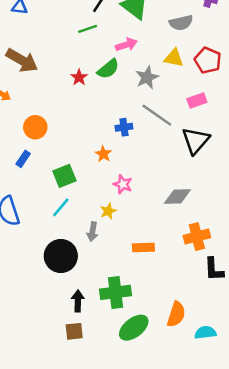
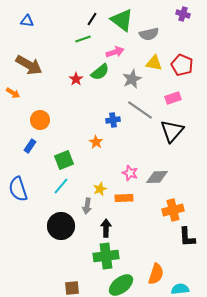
gray semicircle: (181, 23) -> (149, 34), moved
pink star: (123, 184) -> (130, 173), moved
orange rectangle: (143, 247) -> (124, 198), moved
black arrow: (78, 301) -> (106, 228), moved

